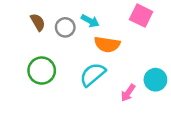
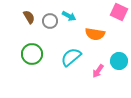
pink square: (141, 16) -> (119, 12), moved
orange semicircle: (107, 44) -> (95, 34), moved

